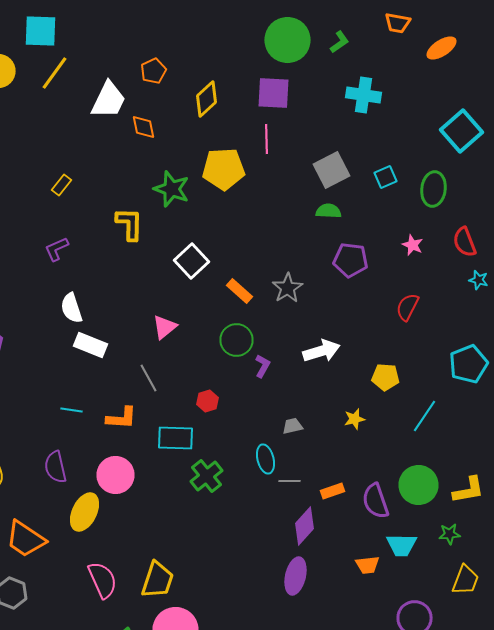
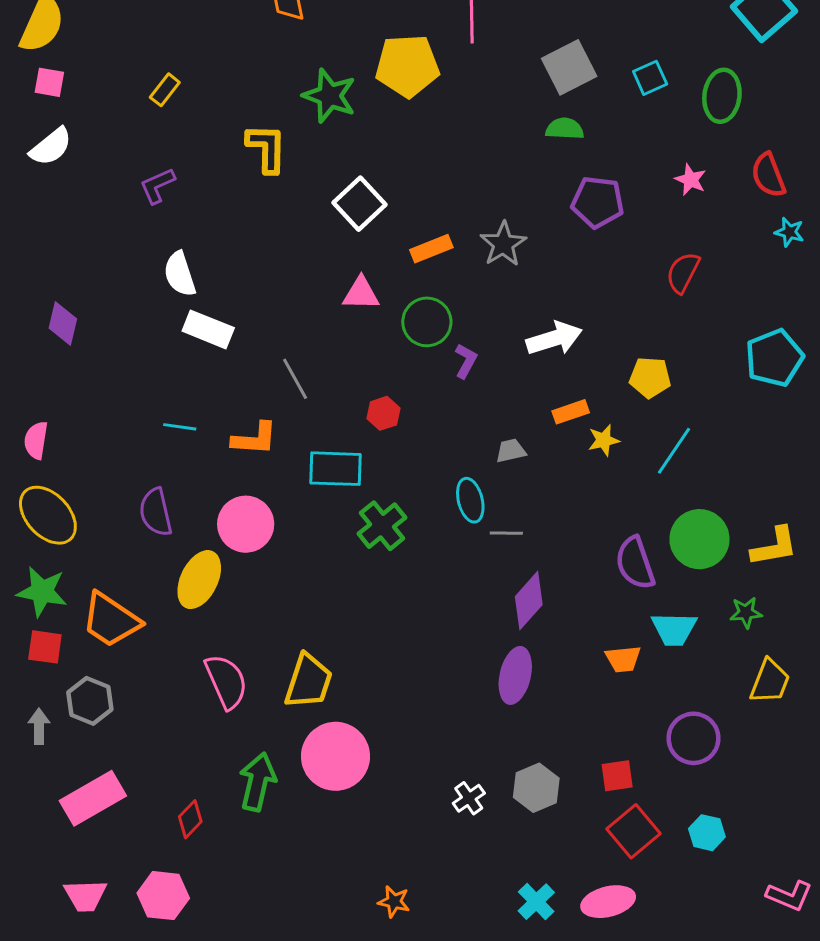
orange rectangle: (240, 291) -> (431, 249), turned -64
pink triangle: (164, 327) -> (361, 293), moved, turned 40
cyan line: (424, 416) -> (674, 451), moved
orange rectangle: (332, 491) -> (571, 412), moved

